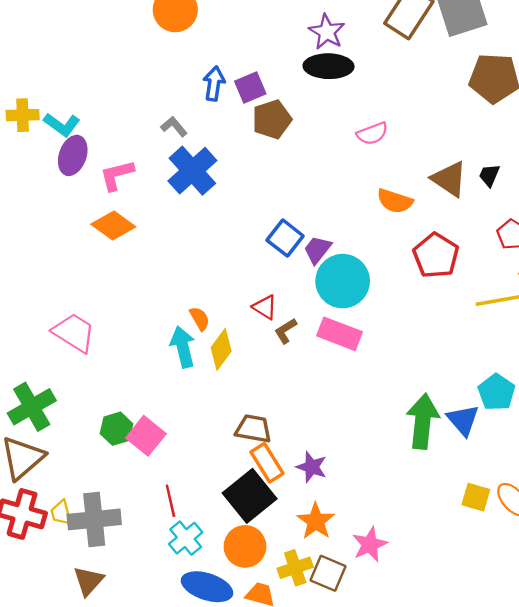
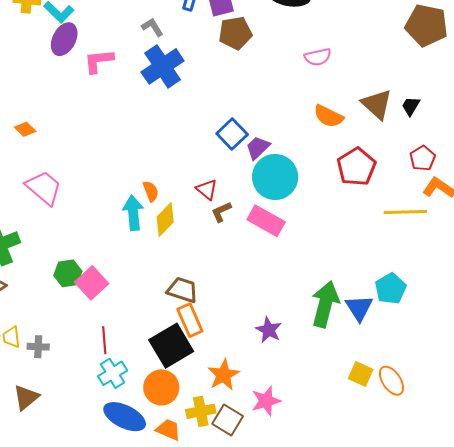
orange diamond: (113, 226) -> (25, 129), moved, size x0.6
purple star: (312, 467) -> (269, 330), moved
gray cross: (94, 519) -> (38, 347), size x0.5

